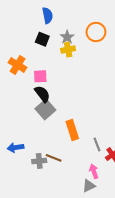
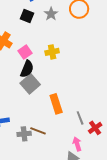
yellow cross: (68, 50) -> (52, 52), moved
pink square: (40, 76) -> (25, 52), turned -32
black semicircle: (42, 94) -> (27, 69), turned 60

